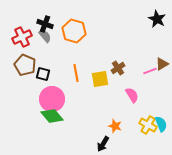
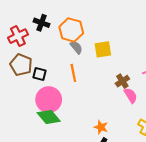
gray semicircle: (45, 36) -> (76, 47), moved
brown cross: (118, 68) -> (122, 81), moved
yellow square: (100, 79) -> (103, 49), moved
orange star: (115, 126) -> (101, 127), moved

